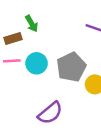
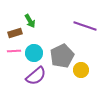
purple semicircle: (50, 113) -> (36, 76), moved

